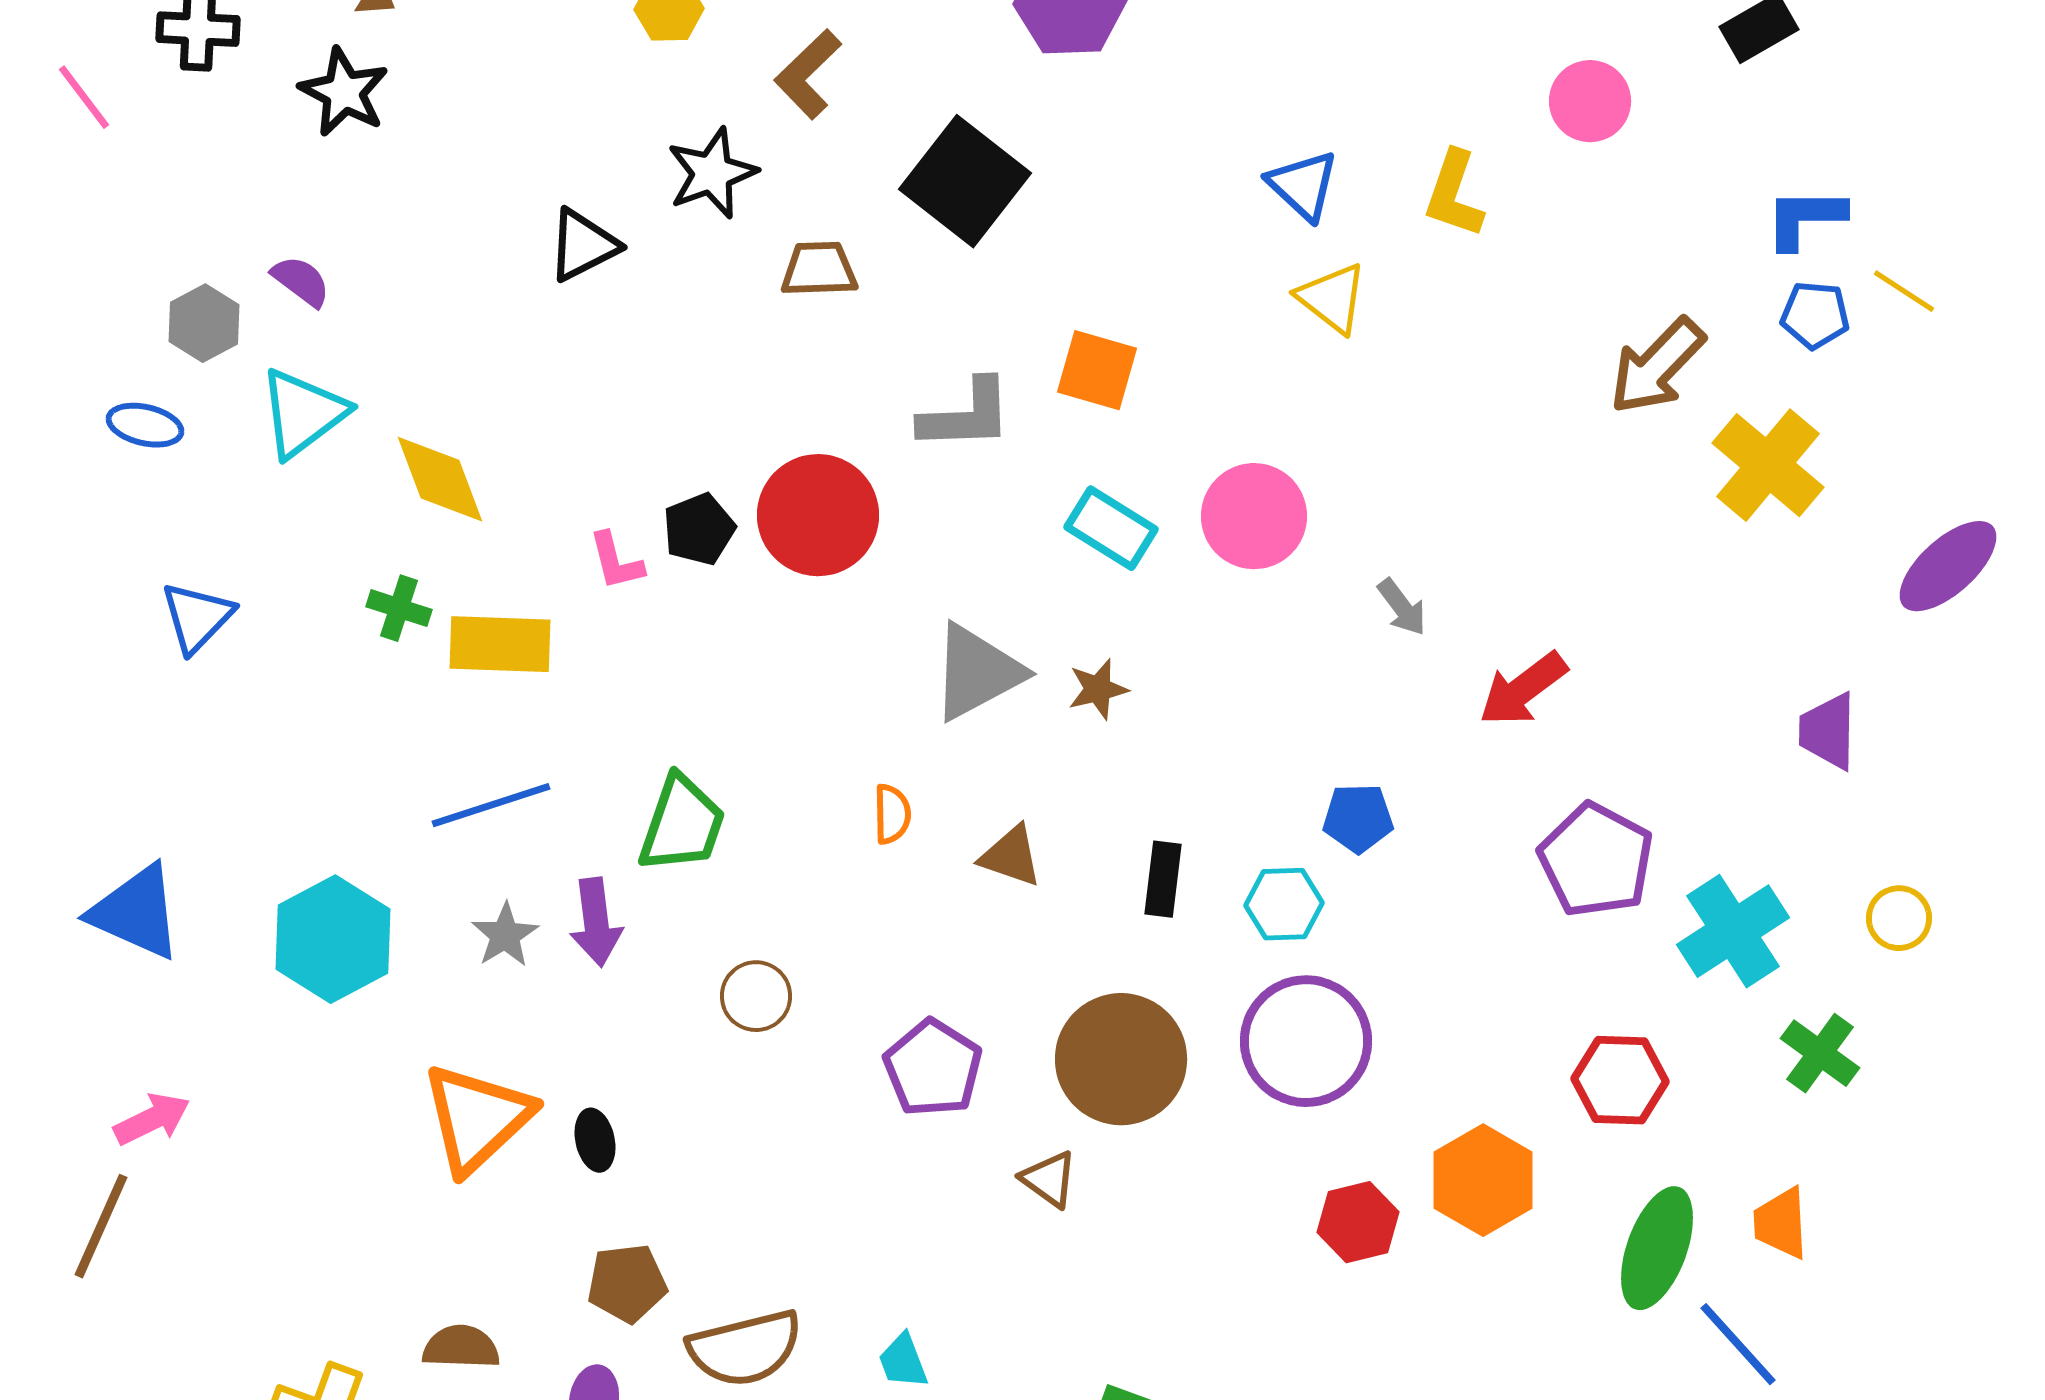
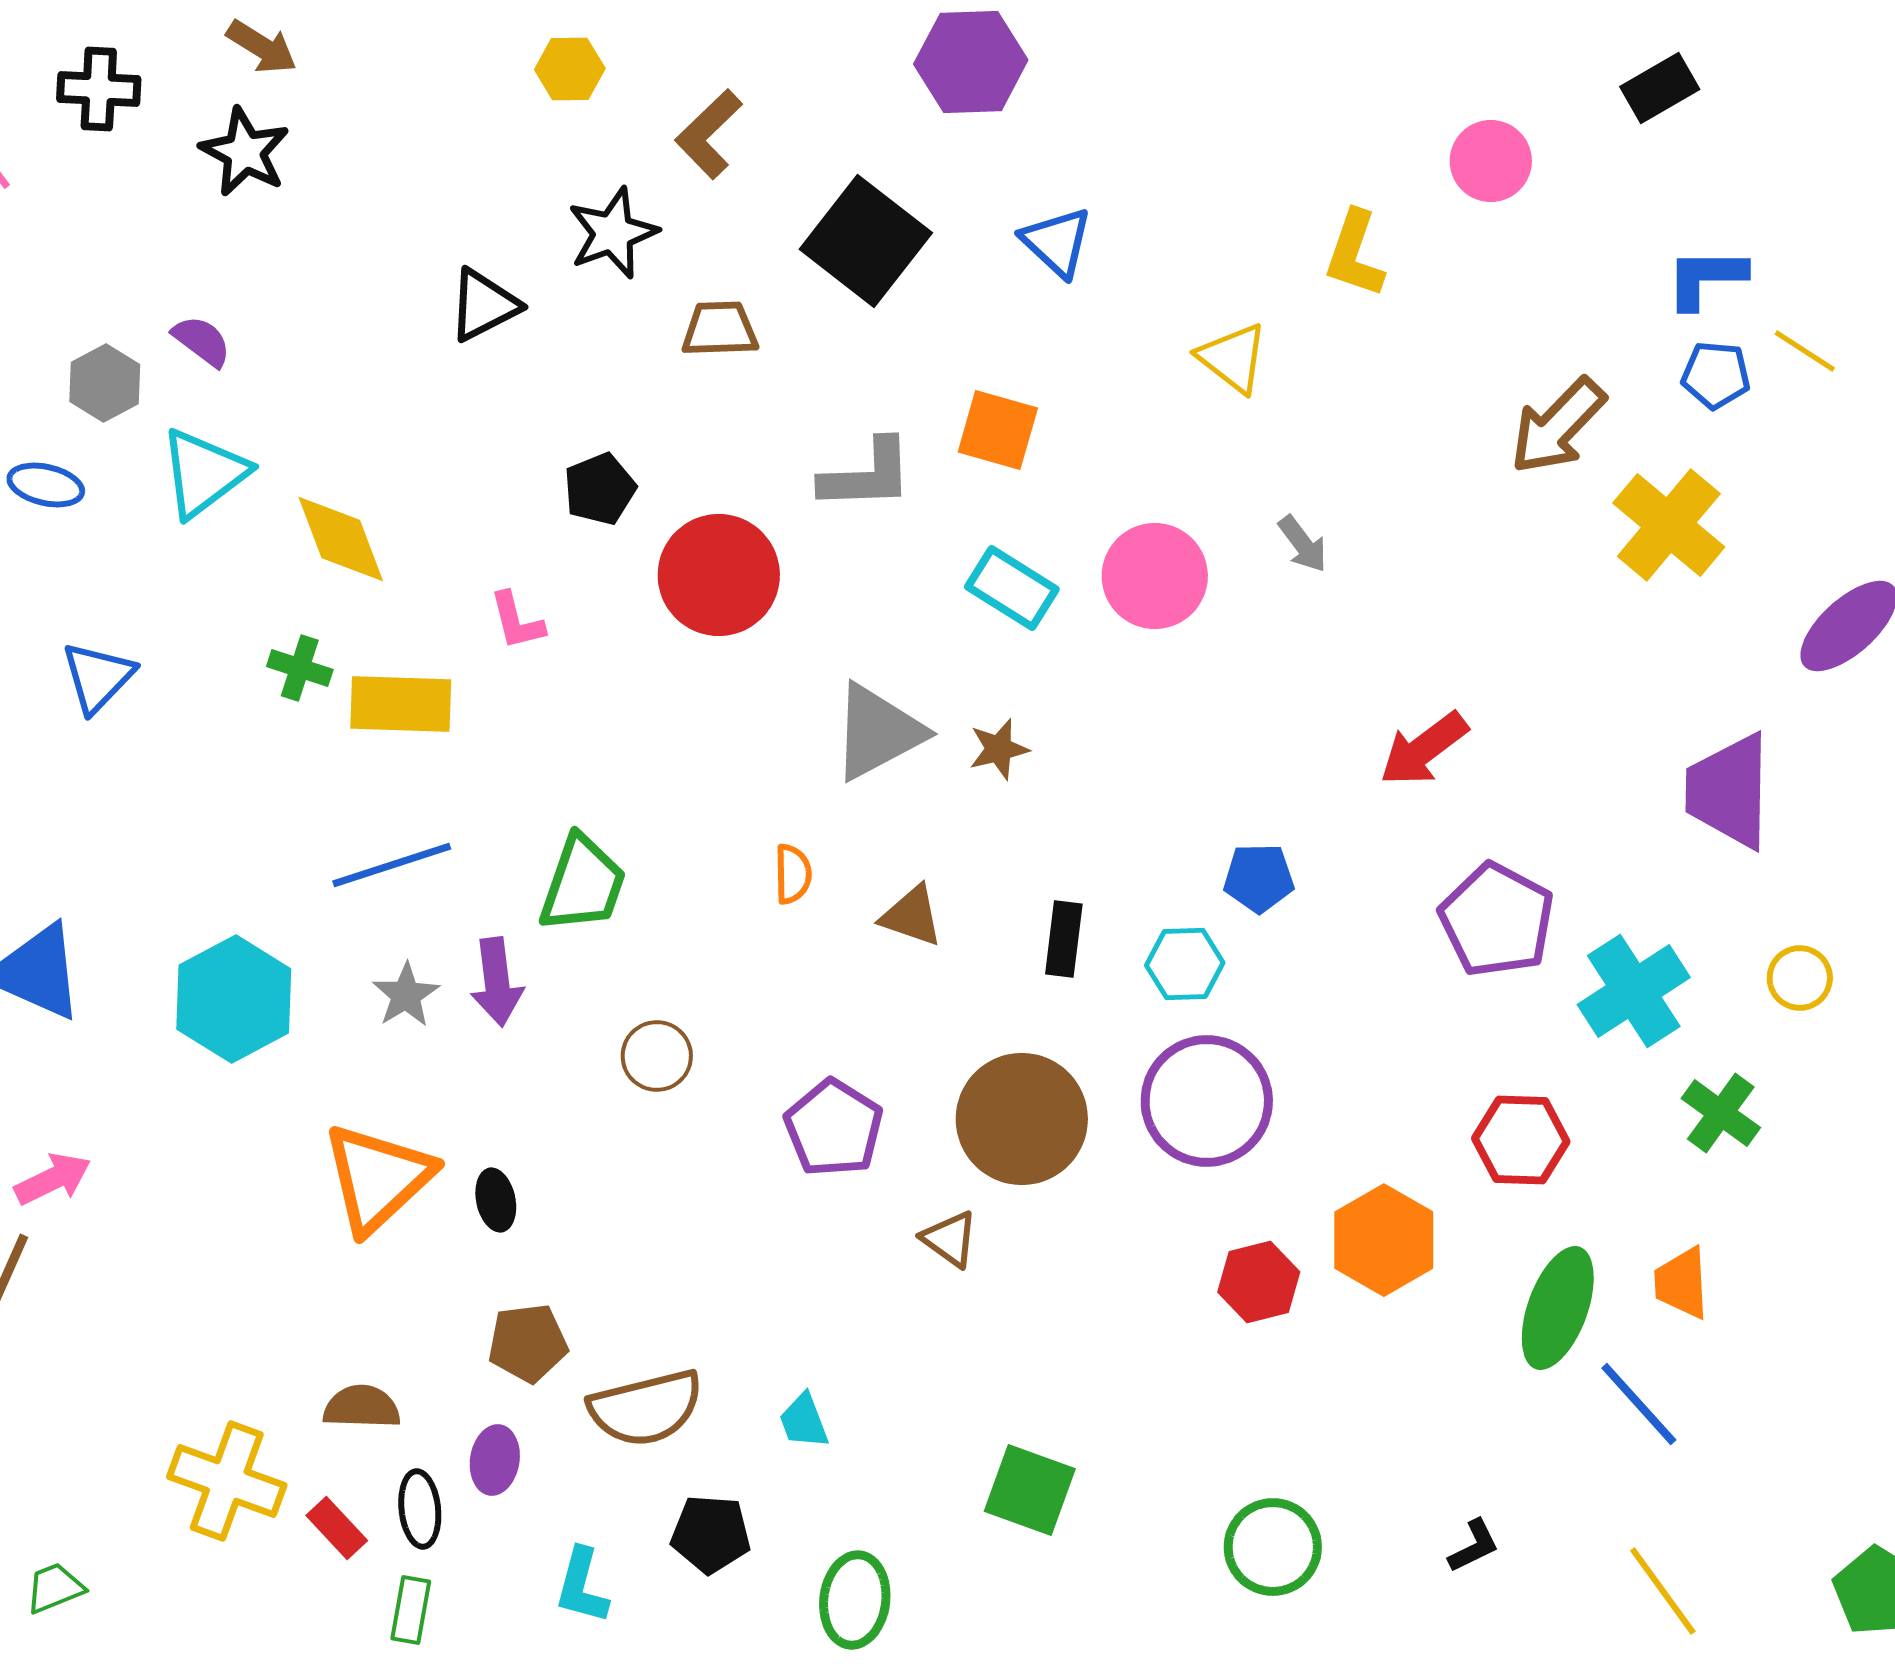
blue triangle: (1303, 185) -> (1057, 242), moved
black pentagon: (699, 529) -> (600, 489), moved
gray arrow: (1402, 607) -> (1303, 544), moved
purple trapezoid: (1828, 731) -> (1729, 791), size x1.5

